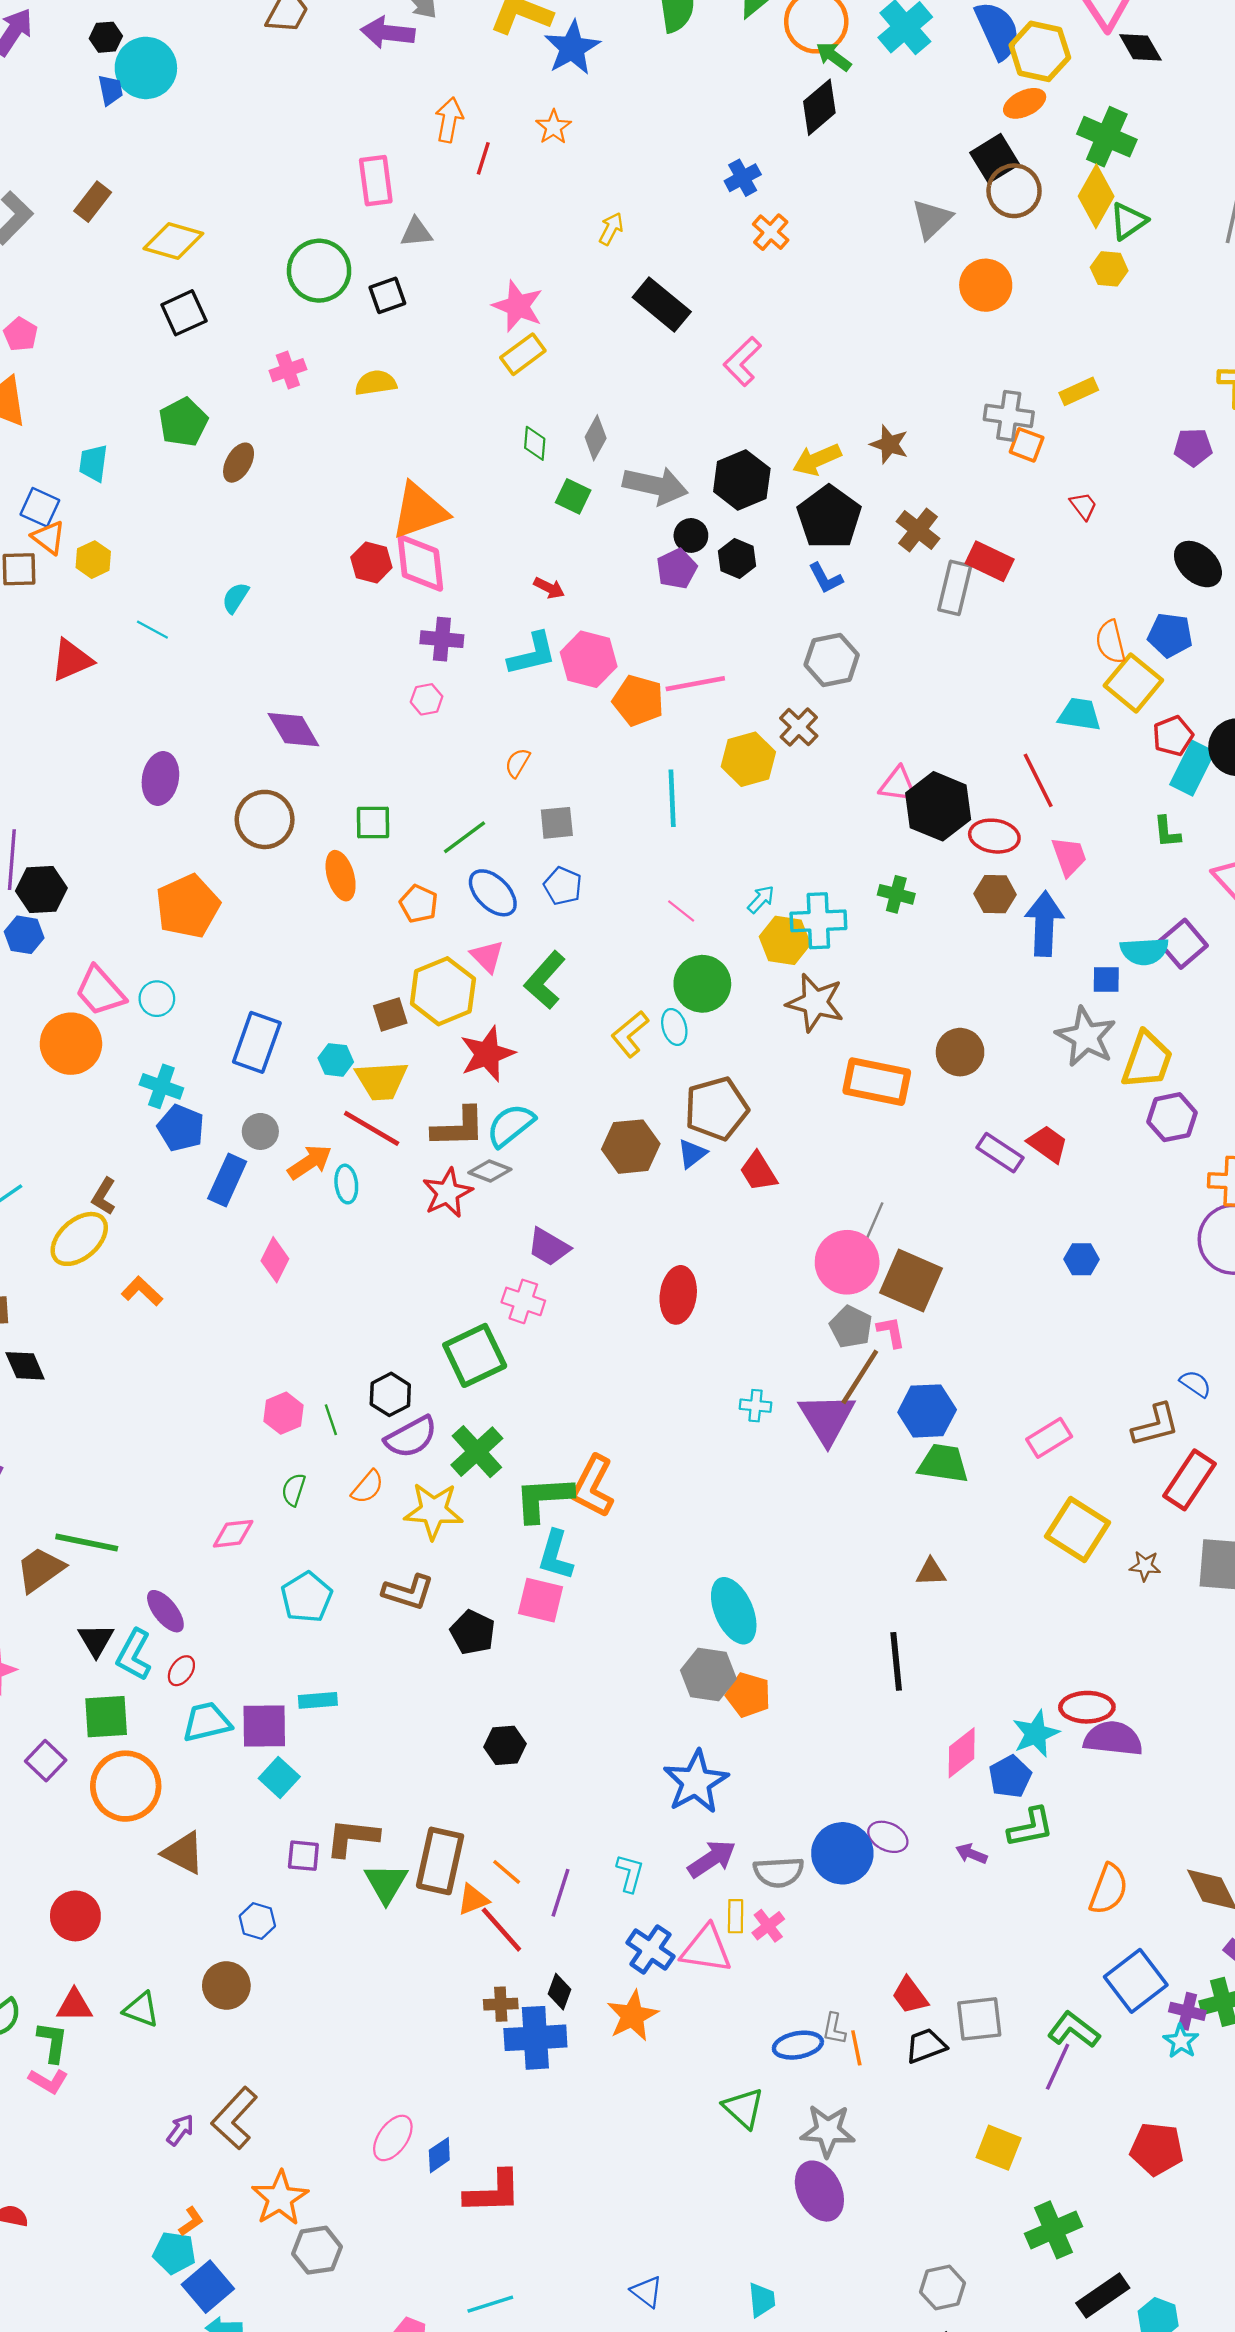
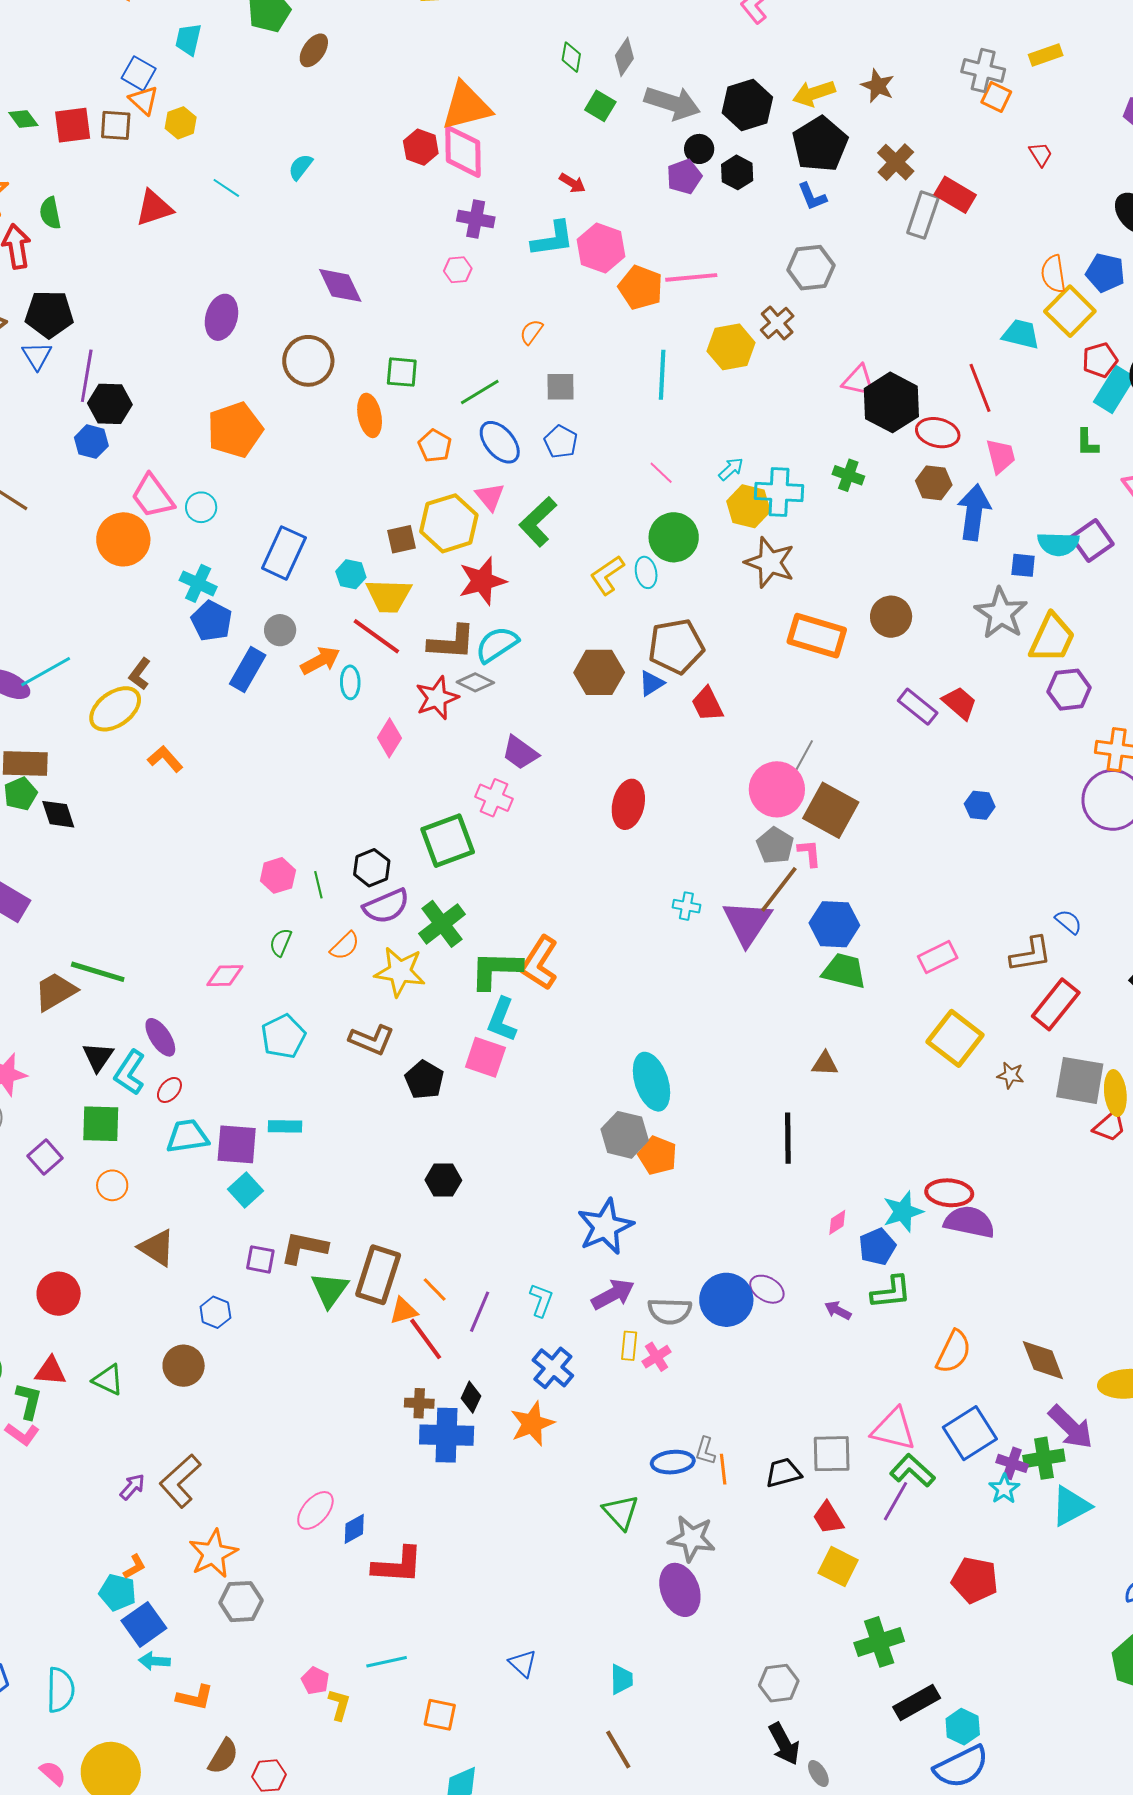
pink diamond: (275, 1260) -> (389, 738), moved
pink diamond: (962, 1753) -> (837, 1222), size x0.6
orange circle: (126, 1786) -> (112, 1185), size x0.5
pink triangle: (706, 1949) -> (894, 1429), moved
red trapezoid: (910, 1995) -> (828, 1518), moved

